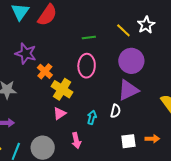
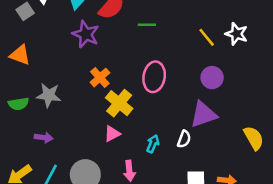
white star: (146, 25) -> (236, 34), turned -30
green line: (89, 37) -> (147, 25), moved
purple star: (26, 53) -> (86, 34), moved
purple circle: (131, 61) -> (212, 78), size x0.7

